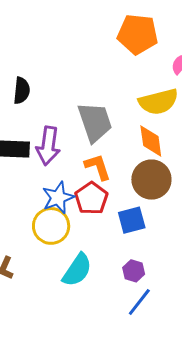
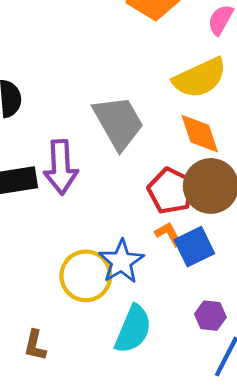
orange L-shape: (98, 167) -> (169, 234), moved, size x0.7
blue star: (58, 198) -> (121, 262), moved
red pentagon: (91, 198) -> (171, 191), moved

